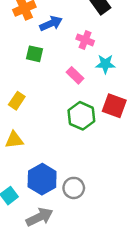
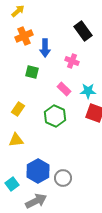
blue arrow: (51, 23) -> (45, 48), turned 114
cyan star: (105, 64) -> (88, 91), moved
green hexagon: (81, 116) -> (55, 116), moved

